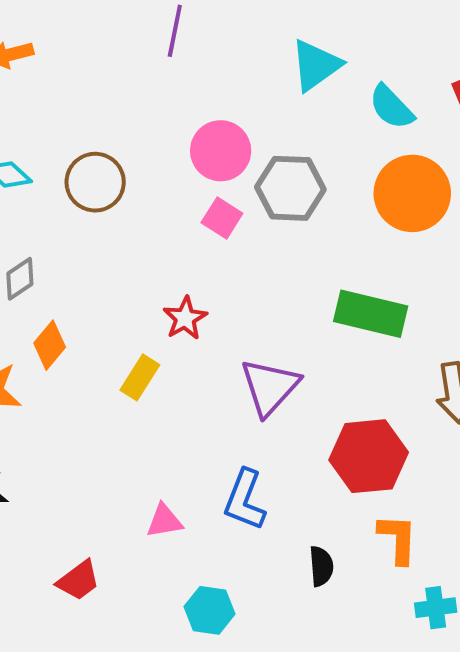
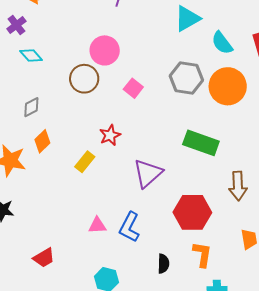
pink circle: (221, 151) -> (105, 50), moved
brown circle: (95, 182) -> (84, 79), moved
gray hexagon: (290, 188) -> (186, 78), moved
pink triangle: (164, 521) -> (97, 225), moved

